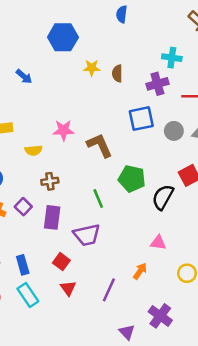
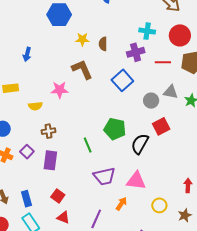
blue arrow: (24, 77) -> (27, 54), moved, turned 64
blue square: (141, 119) -> (122, 80), turned -30
gray circle: (174, 131) -> (151, 101), moved
brown L-shape: (100, 145) -> (82, 69), moved
purple trapezoid: (87, 235) -> (104, 176), moved
pink triangle: (158, 243) -> (136, 181), size x1.5
red triangle: (68, 288) -> (63, 217), turned -32

